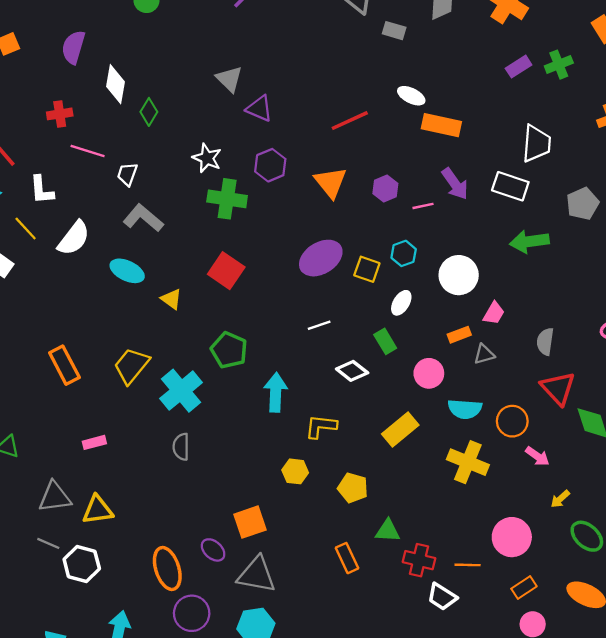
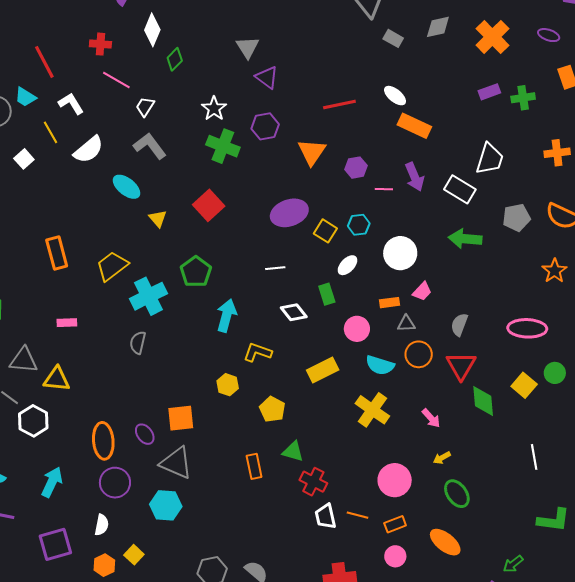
white L-shape: (42, 190) -> (71, 104), turned 140
orange circle: (512, 421) -> (419, 354), moved
orange line: (468, 565) -> (358, 515), moved
white trapezoid: (442, 597) -> (325, 516), turned 32

